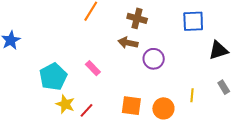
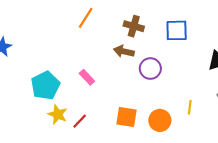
blue square: (193, 21) -> (177, 30), moved

